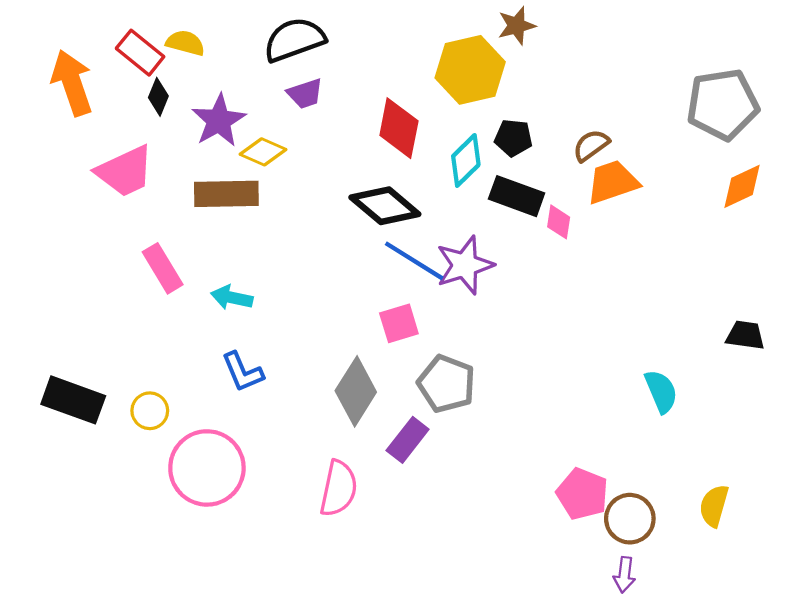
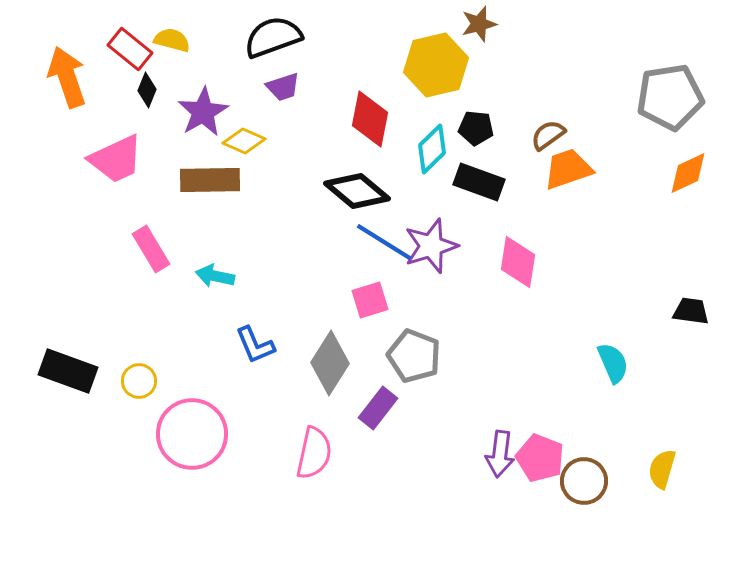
pink diamond: (559, 222) -> (518, 262), moved, size x1.6
blue L-shape: (243, 372) -> (255, 345), moved
purple arrow: (624, 575) -> (500, 454), moved, size x1.4

